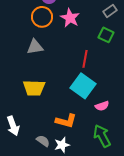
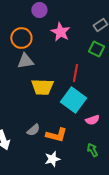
orange circle: (42, 17) -> (21, 38), moved
yellow trapezoid: (34, 88) -> (42, 87), moved
green arrow: (102, 136) -> (92, 150), size x0.6
gray semicircle: (43, 141) -> (33, 130), moved, turned 104

